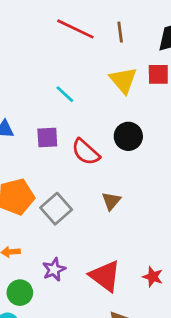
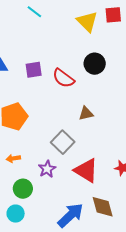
cyan line: (65, 94) -> (34, 12), moved
brown triangle: (111, 201) -> (86, 113), turned 42
gray square: (56, 209) -> (63, 142), moved

